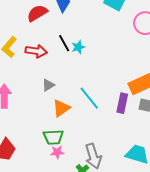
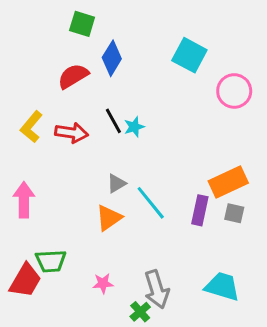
gray triangle: (48, 85) -> (116, 183), moved
green trapezoid: (53, 137) -> (51, 261), moved

